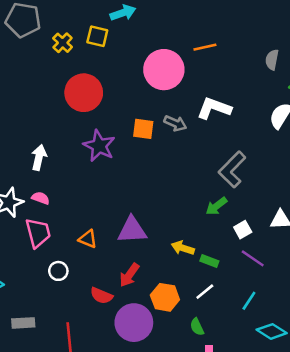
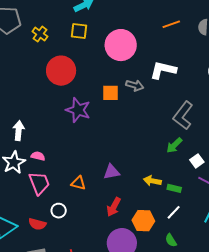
yellow square: (97, 36) -> (79, 31), moved
orange line: (205, 47) -> (171, 24), moved
white arrow: (39, 158) -> (19, 131), moved
purple triangle: (132, 230) -> (112, 172), size x0.7
red semicircle: (101, 296) -> (37, 224), moved

